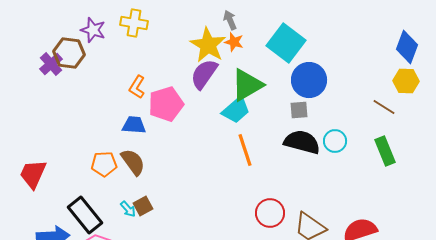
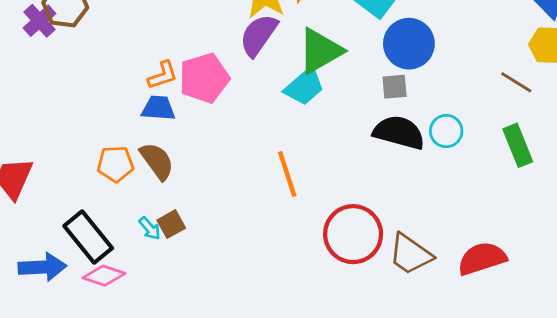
orange L-shape: (137, 87) -> (163, 75), moved, turned -140
orange line: (245, 150) -> (287, 174), moved
red circle: (270, 213) -> (353, 234), size x1.4

